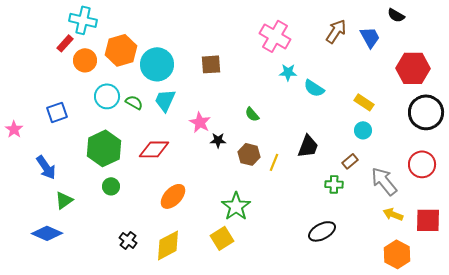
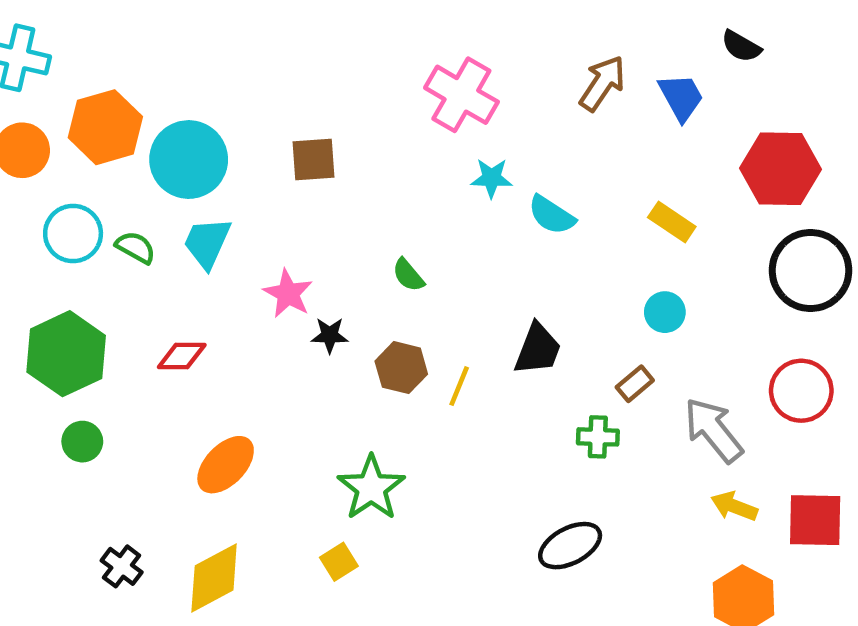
yellow rectangle: (364, 102) -> (672, 222), moved
red diamond: (154, 149) -> (182, 356), size x0.7
yellow square: (222, 238) -> (339, 562), size x0.7

